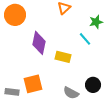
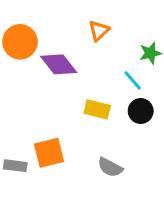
purple diamond: (39, 43) -> (59, 64), moved, turned -50
black circle: (93, 85) -> (141, 111), moved

